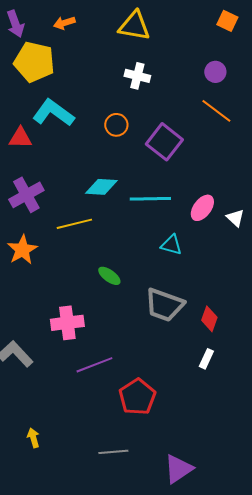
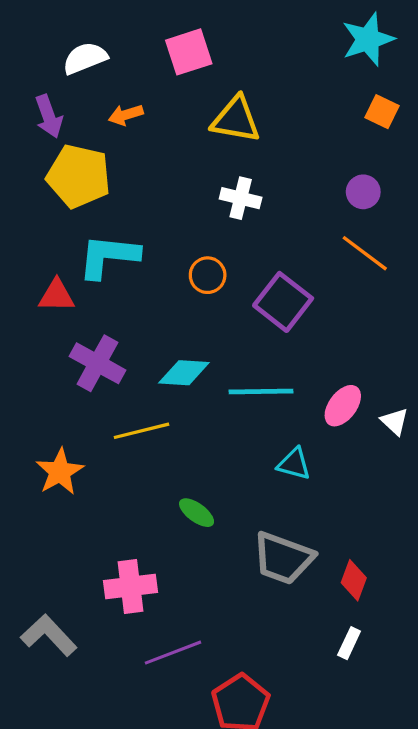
cyan L-shape: (53, 113) -> (108, 256), turned -30
purple cross: (26, 195) -> (97, 363), moved, turned -32

